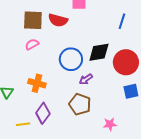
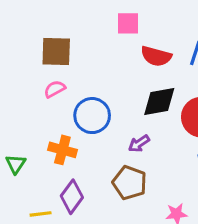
red semicircle: (58, 20) -> (156, 56), moved
blue circle: (71, 59) -> (92, 116), moved

